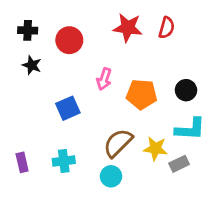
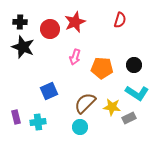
red star: (128, 28) -> (75, 22), moved, turned -30
black star: (32, 65) -> (23, 47), size x1.6
blue square: (68, 108) -> (49, 91), moved
cyan L-shape: (190, 129) -> (137, 93), turned 30
cyan cross: (64, 161) -> (38, 122), moved

